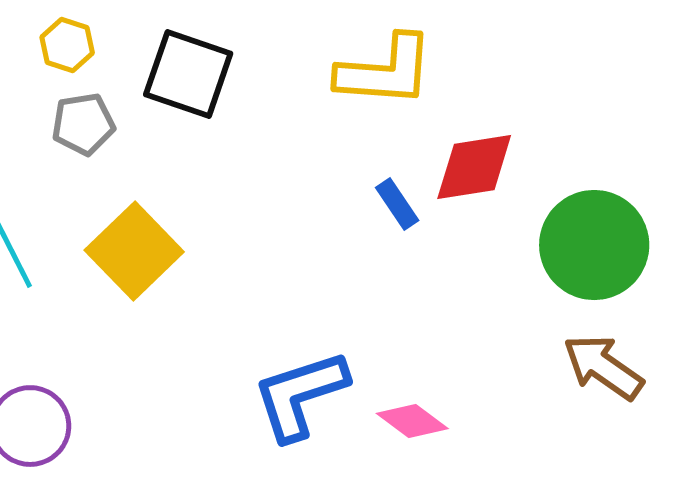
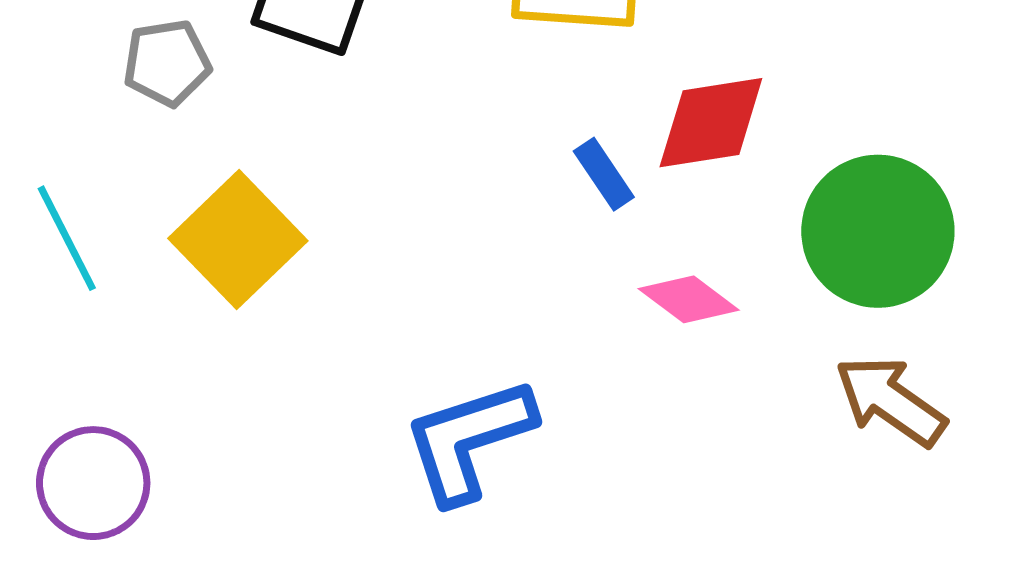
pink diamond: (412, 421) -> (689, 299), moved

